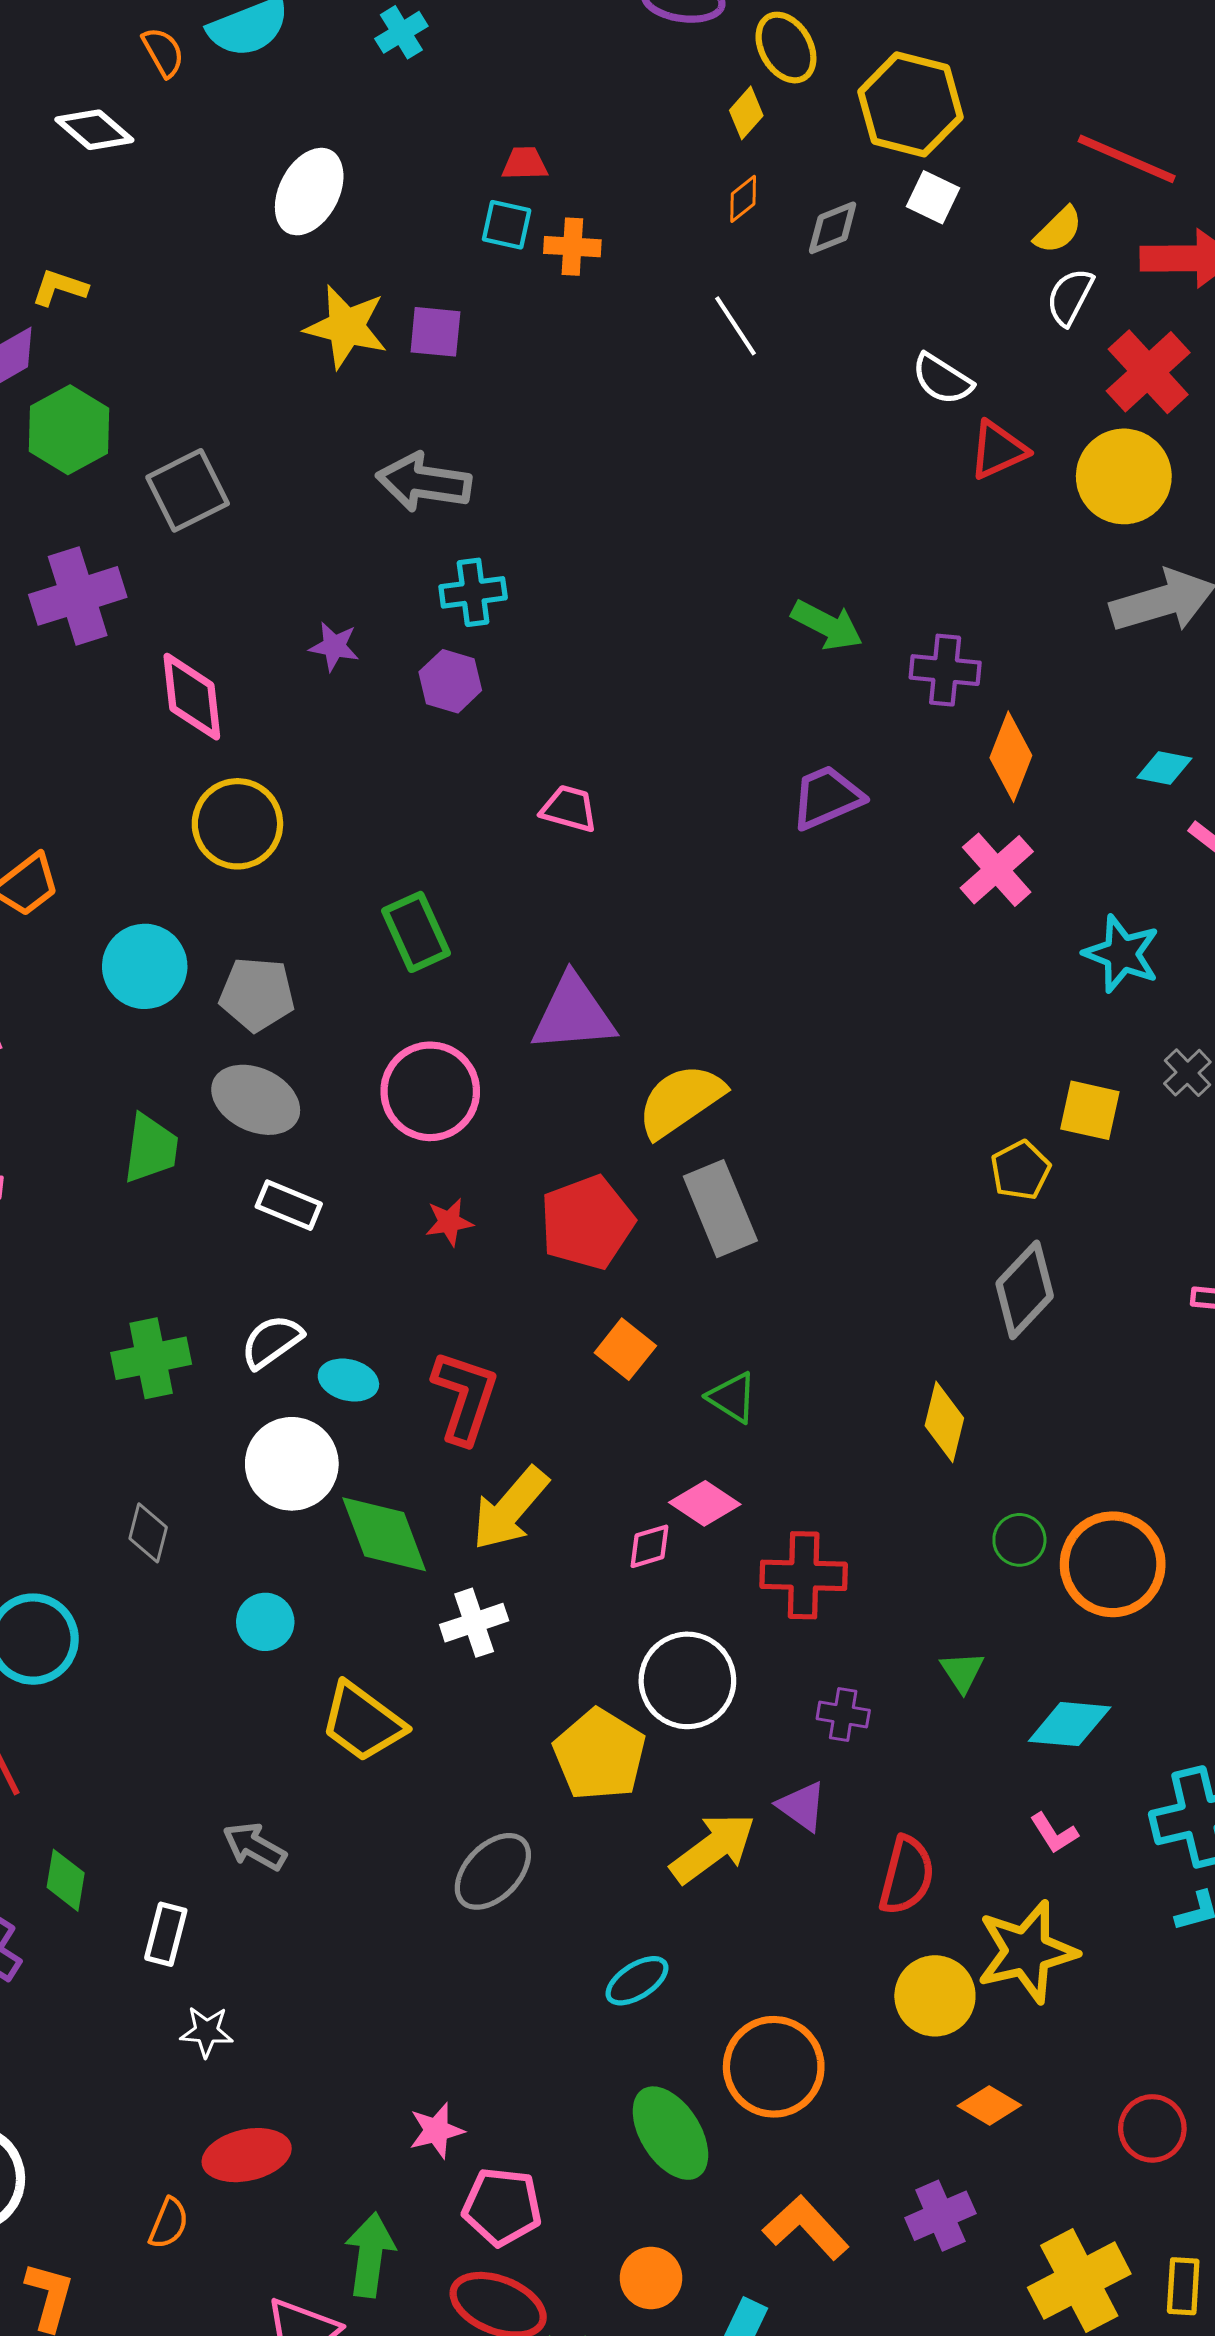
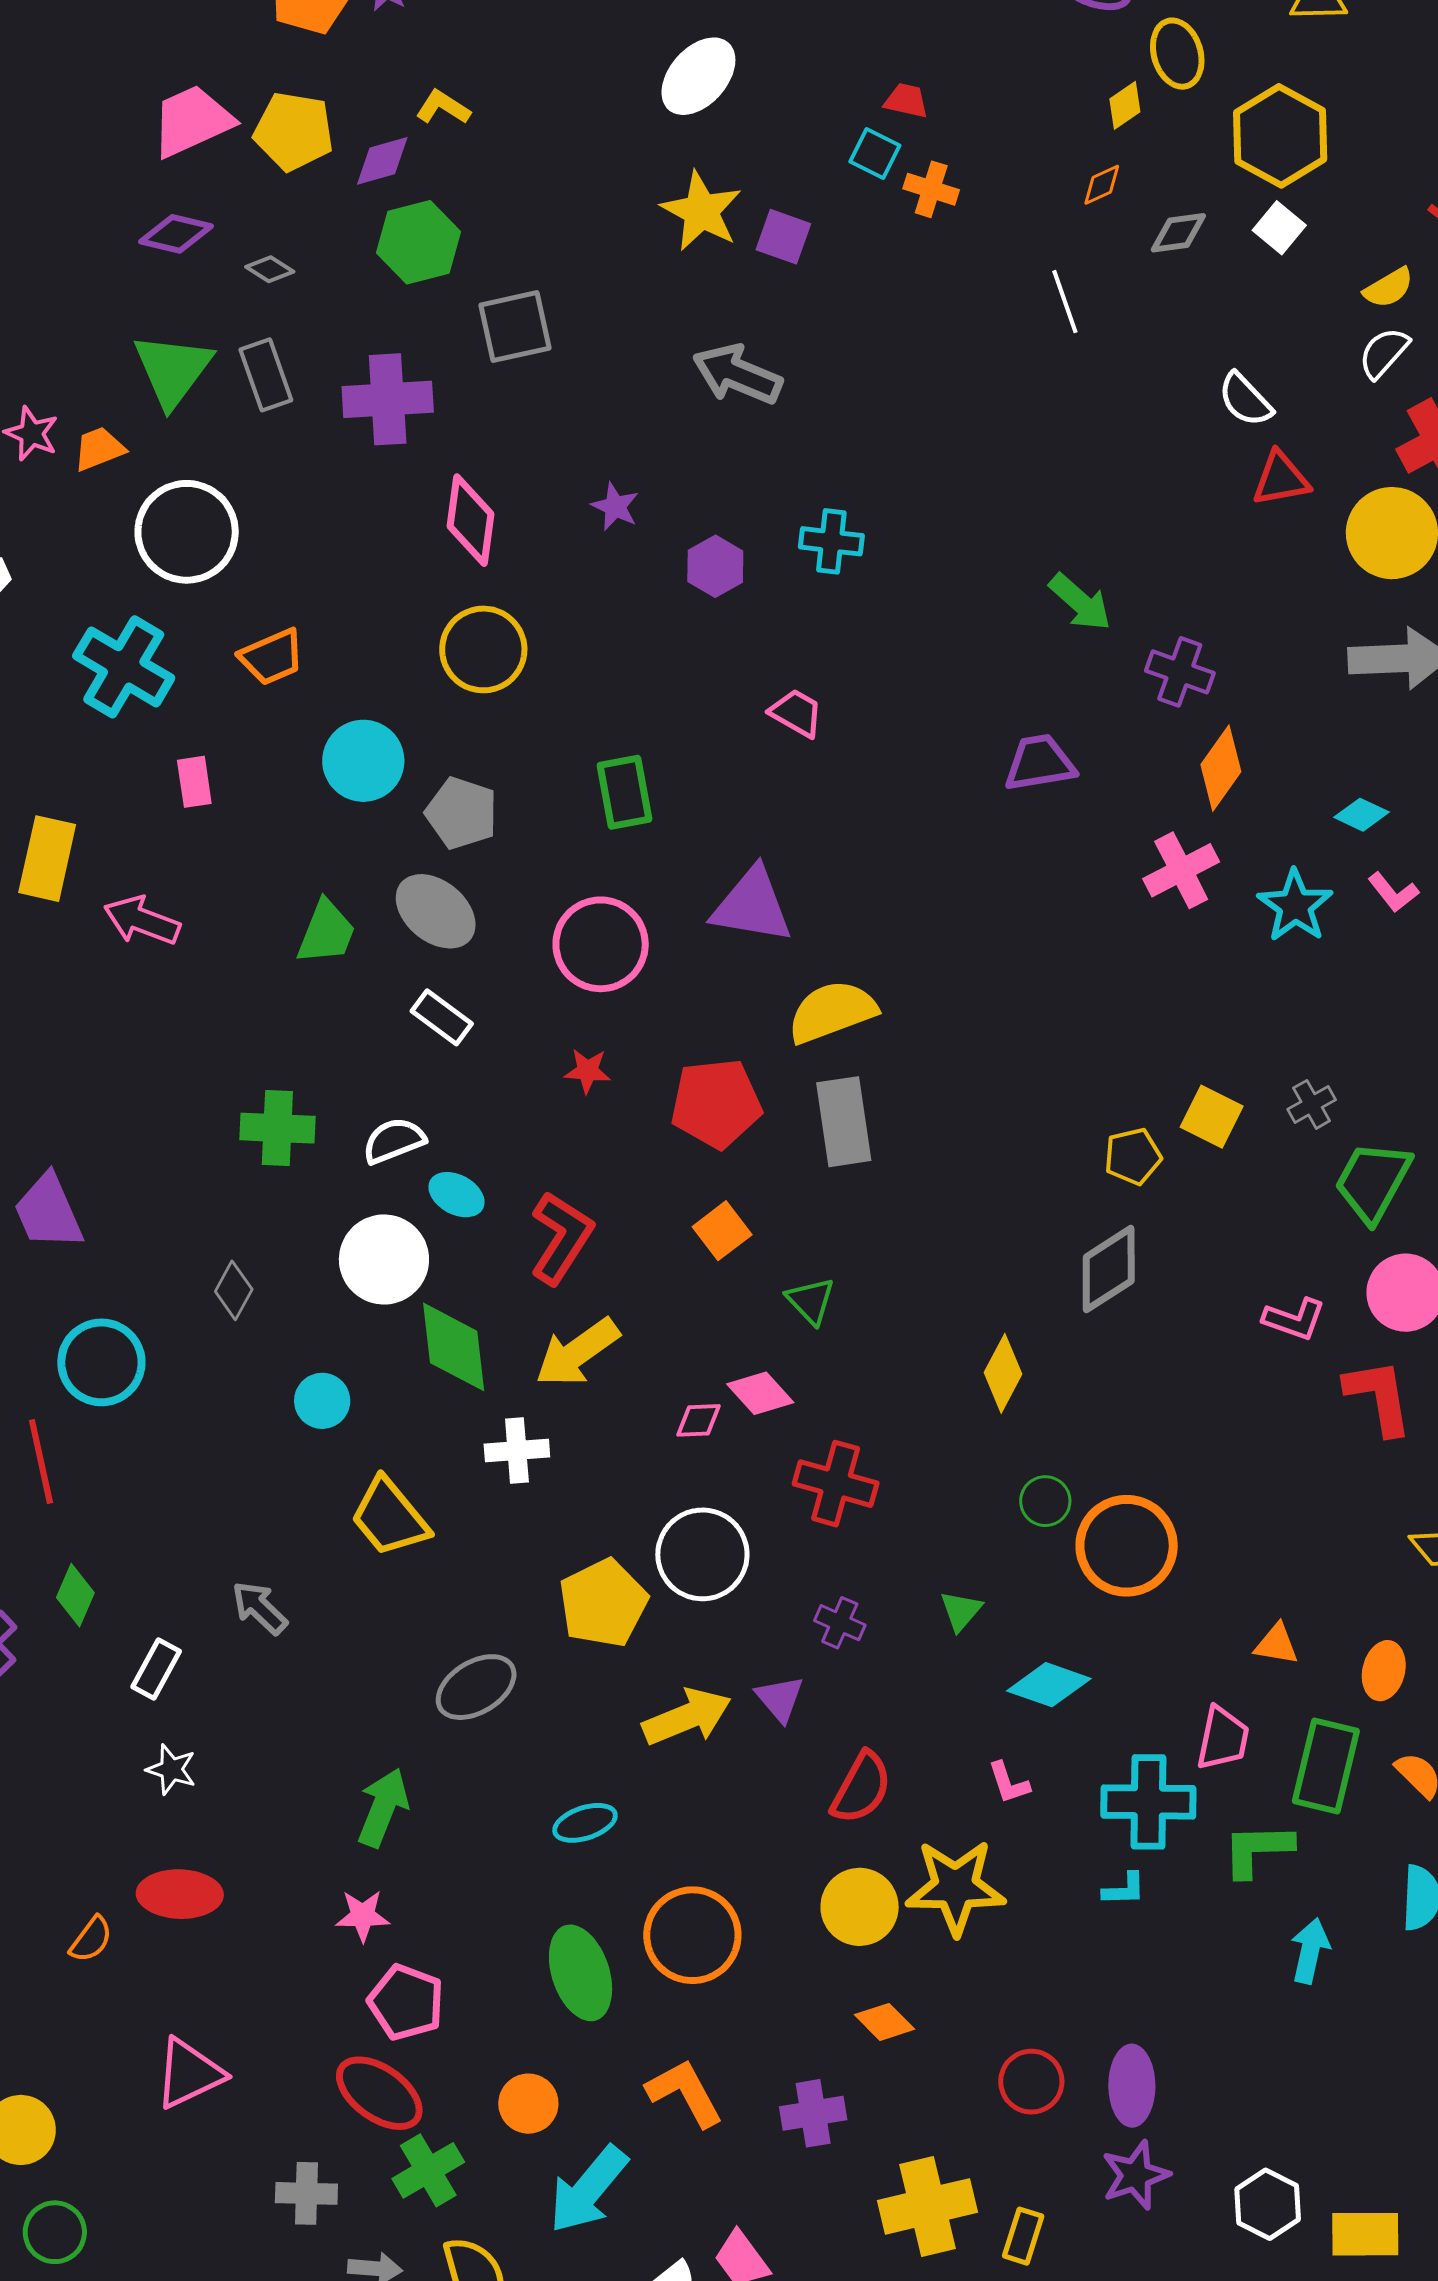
cyan cross: (473, 592) -> (831, 541), moved
cyan star: (1122, 954) -> (1295, 906), moved
green arrow: (370, 2255) -> (383, 1808), moved

